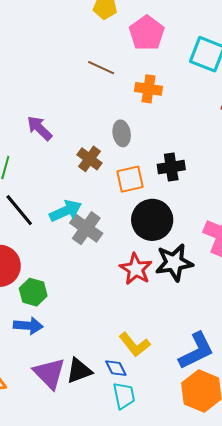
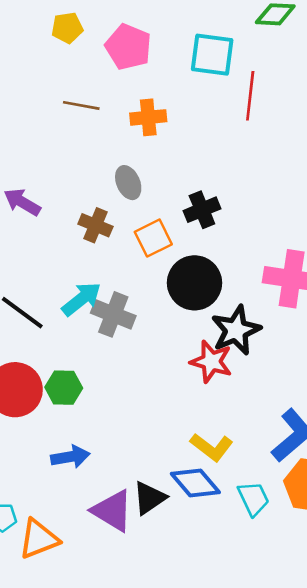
red star: (136, 269) -> (211, 362), moved
green hexagon: (33, 292) -> (64, 388), moved
blue diamond: (116, 368) -> (195, 483), size x1.6
cyan trapezoid: (124, 396) -> (253, 498), moved

